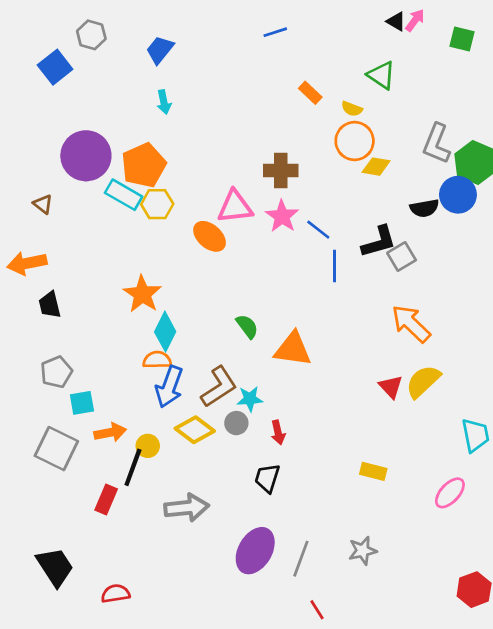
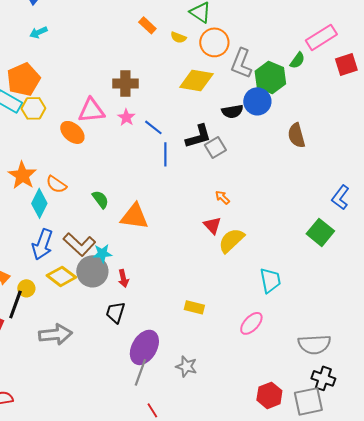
cyan arrow: (164, 102) -> (38, 32), turned 78
orange circle: (355, 141) -> (214, 42), moved
yellow diamond: (376, 167) -> (196, 80), size x1.6
pink star: (282, 216) -> (126, 117), size x0.7
orange arrow: (411, 324) -> (222, 197), size x0.5
orange semicircle: (157, 360) -> (56, 184), moved, turned -145
brown L-shape: (219, 387) -> (79, 244), turned 76
red triangle: (391, 387) -> (212, 225), moved
gray circle: (236, 423) -> (92, 271), size x1.8
purple ellipse: (255, 551) -> (144, 347), moved
gray star: (363, 551) -> (186, 366), turned 30

